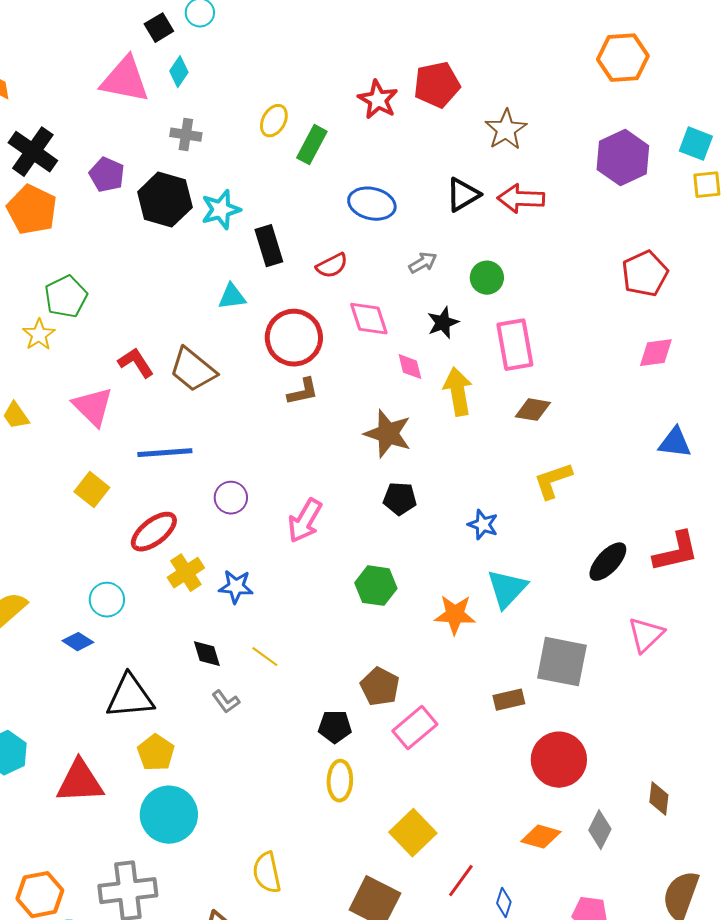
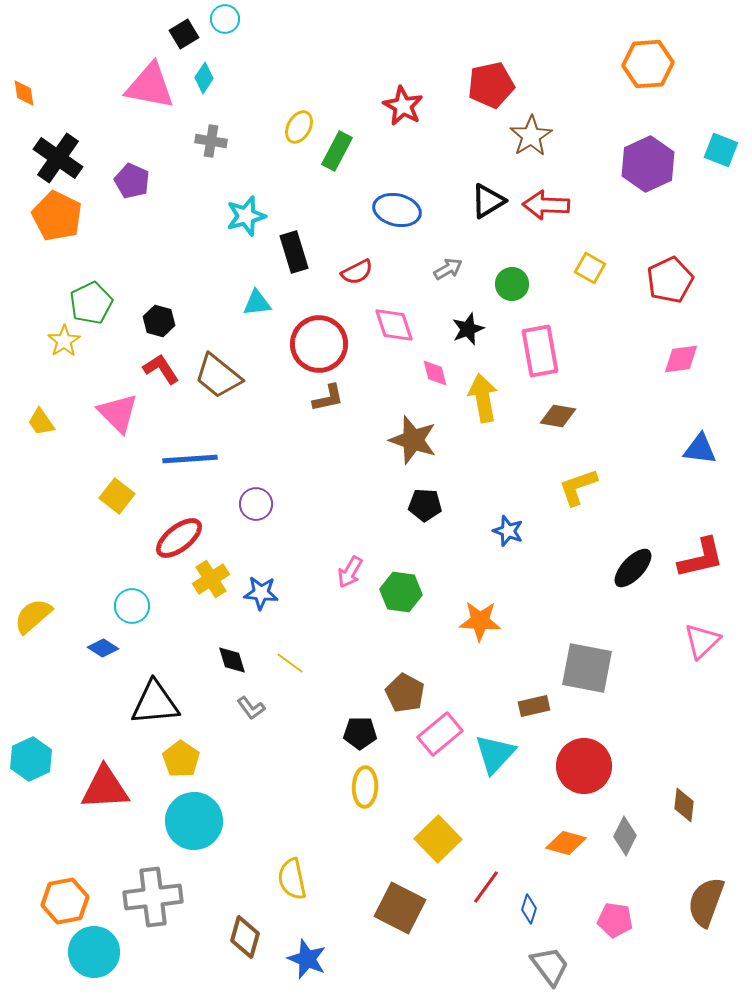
red pentagon: (437, 85) -> (491, 85), moved
yellow square: (707, 185) -> (590, 268), moved, turned 36
black hexagon: (165, 200) -> (159, 321), moved, size x0.6
pink arrow: (305, 521) -> (350, 572), moved, size x0.7
cyan triangle: (507, 589) -> (495, 754), moved
pink triangle: (646, 635) -> (702, 641), moved

